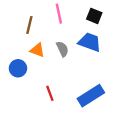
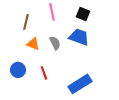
blue circle: (18, 68) -> (18, 70), moved
red line: (50, 93) -> (44, 73), moved

